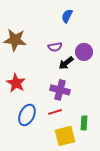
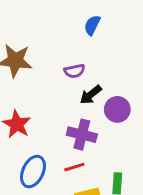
purple circle: (84, 52) -> (117, 109), moved

